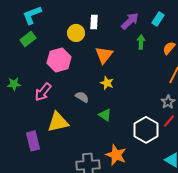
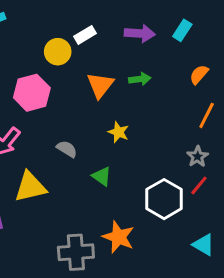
purple arrow: (130, 21) -> (140, 33), turned 48
white rectangle: (94, 22) -> (85, 35), turned 56
green arrow: (141, 42) -> (140, 79), moved, turned 80
yellow star: (107, 83) -> (118, 132), moved

